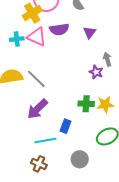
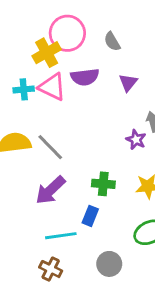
green cross: (86, 104) -> (103, 184), moved

